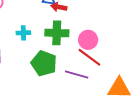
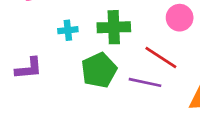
pink circle: (88, 40) -> (180, 18), moved
green pentagon: (44, 63) -> (99, 70), turned 30

